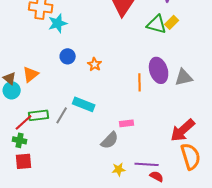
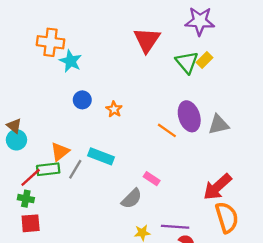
cyan star: (58, 23) -> (71, 61), turned -30
green triangle: (157, 24) -> (187, 62), turned 35
orange triangle: (31, 74) -> (60, 152), moved
orange line: (140, 82) -> (167, 130), turned -54
pink rectangle: (127, 123) -> (152, 179), turned 40

